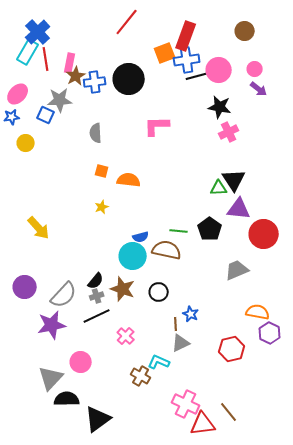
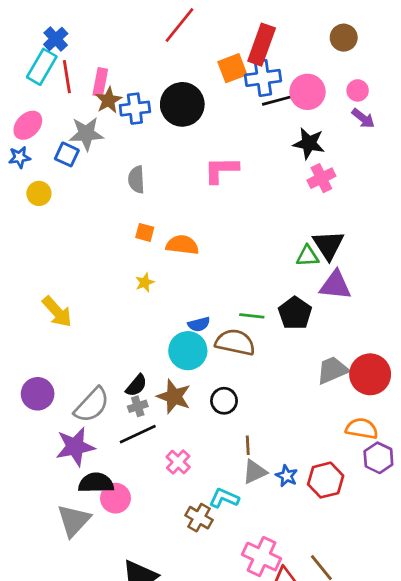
blue cross: (38, 32) -> (56, 39), size x0.7
red circle: (264, 234) -> (370, 374), moved
blue star: (191, 314) -> (287, 476), moved
black semicircle: (67, 399) -> (96, 483), moved

